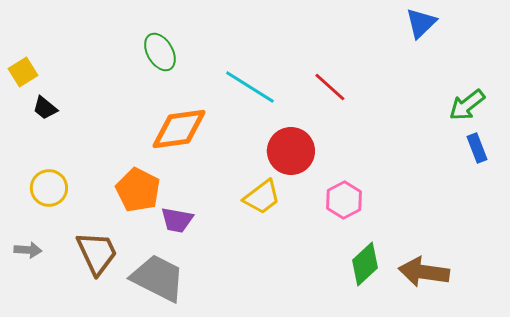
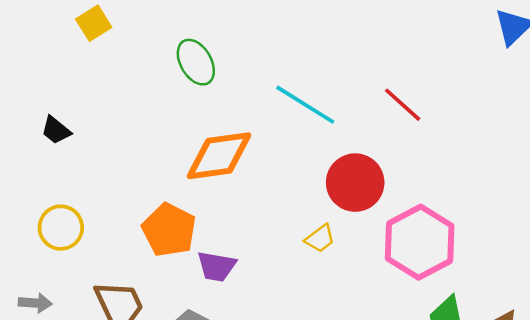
yellow square: (23, 72) -> (94, 23), moved
yellow trapezoid: (262, 197) -> (320, 238), size x0.7
pink hexagon: (344, 200) -> (420, 242), size x1.6

